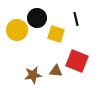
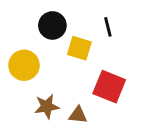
yellow circle: (17, 30) -> (24, 65), moved
brown triangle: (56, 71) -> (78, 115), moved

